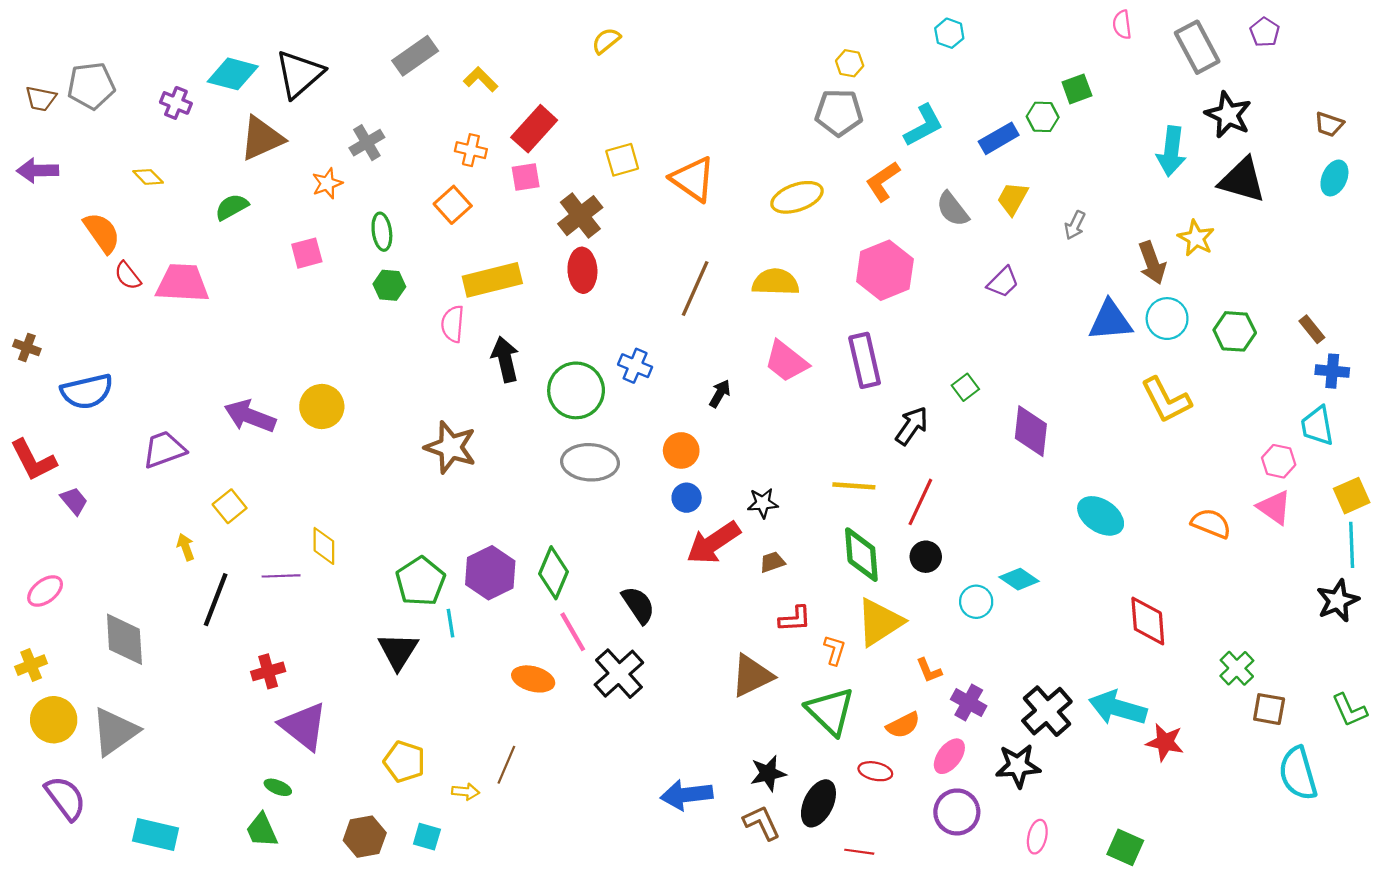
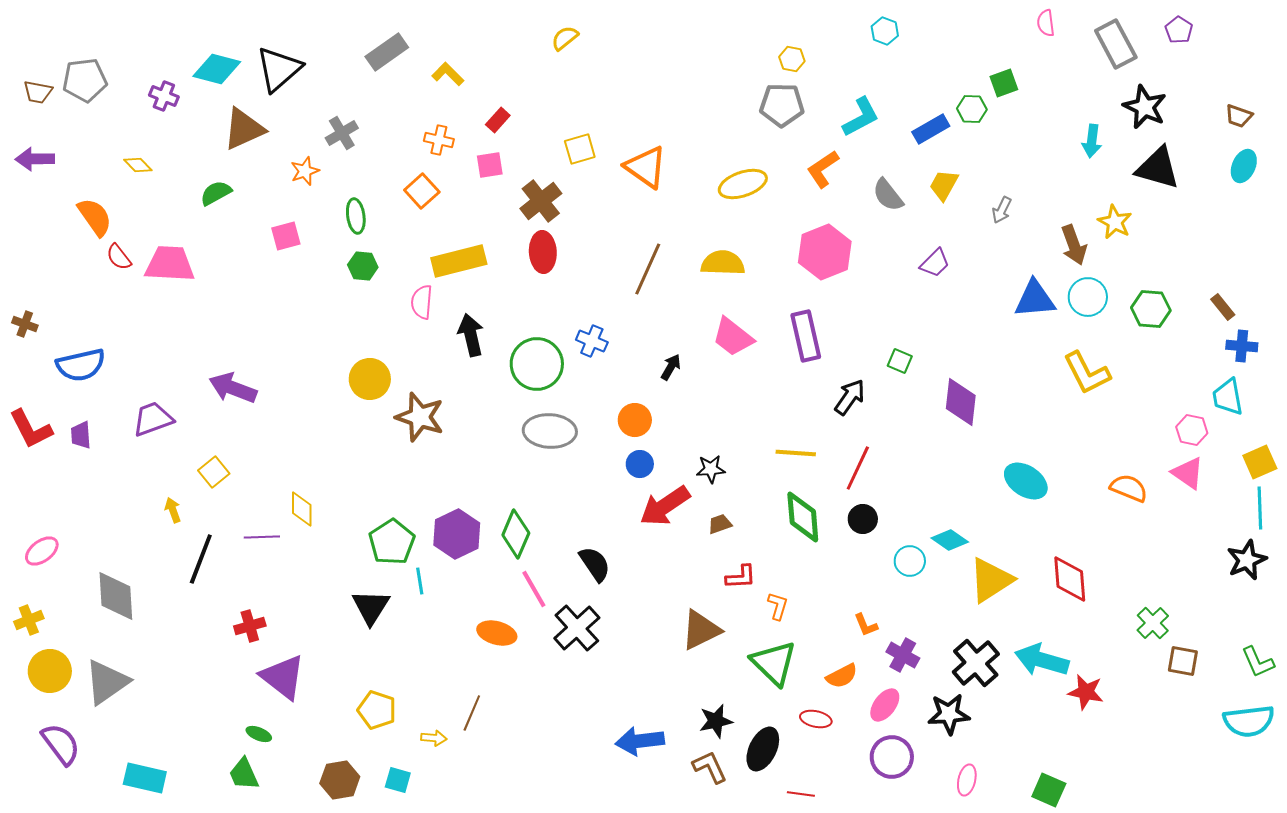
red rectangle: (534, 129) -> (498, 120), size x0.6
cyan arrow: (1171, 151) -> (1092, 141), size x0.7
green square: (965, 387) -> (900, 361), turned -30
yellow circle: (322, 407) -> (370, 379), moved
purple trapezoid: (74, 501) -> (81, 435), moved, turned -144
yellow triangle: (880, 622) -> (991, 580), moved
cyan semicircle: (1298, 773) -> (1249, 721), moved, turned -81

